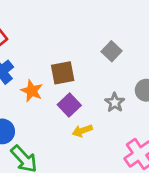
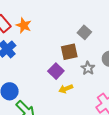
brown square: (63, 73) -> (69, 52), moved
orange star: (32, 91) -> (24, 25), moved

